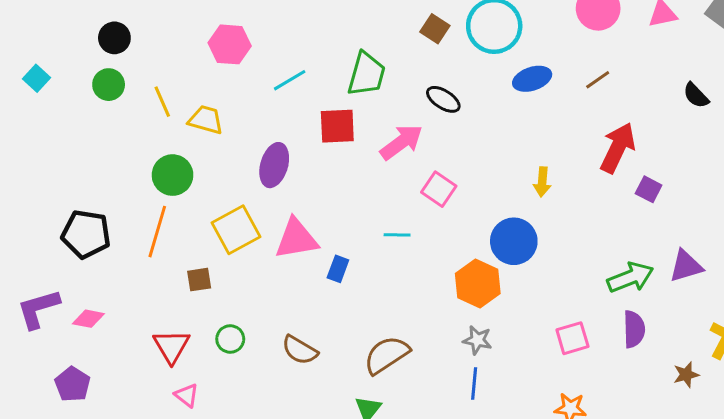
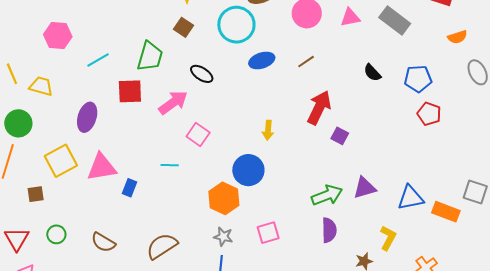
brown square: (435, 29) -> (183, 27), moved
pink square: (572, 338) -> (268, 233), moved

